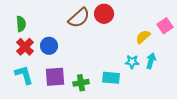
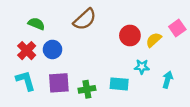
red circle: (104, 14) -> (130, 36), moved
green semicircle: (21, 24) -> (36, 24), moved, turned -63
cyan arrow: (151, 61) -> (168, 80), moved

